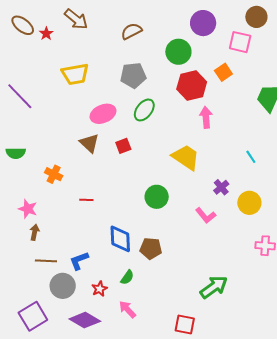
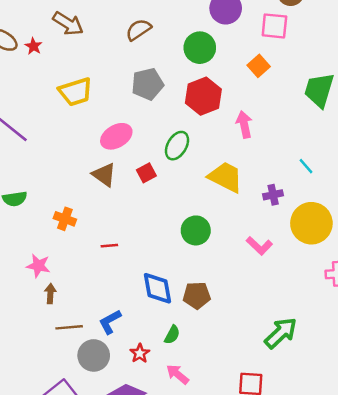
red hexagon: (192, 86) -> (203, 96), moved
green ellipse: (144, 110) -> (177, 146), moved
purple cross: (221, 187) -> (273, 195), moved, turned 35
yellow circle: (249, 203) -> (311, 223), size x1.4

